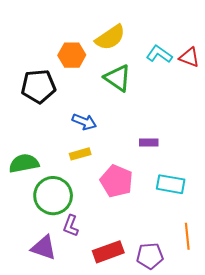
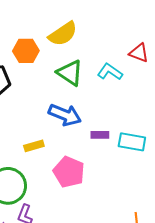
cyan L-shape: (159, 54) -> (110, 72), moved
blue arrow: (84, 122) -> (65, 115), moved, size x1.4
cyan rectangle: (171, 184) -> (132, 142), moved

